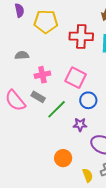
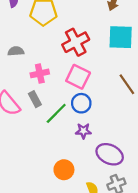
red cross: (81, 36) -> (76, 42), moved, turned -30
gray rectangle: (38, 97) -> (35, 99), turned 32
blue circle: (88, 100) -> (81, 103), moved

